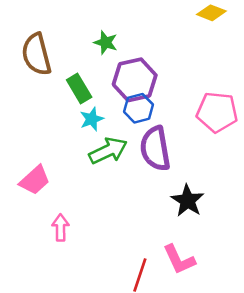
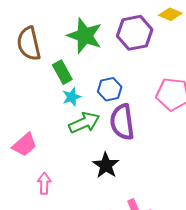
green star: (106, 43) -> (85, 36), size x1.8
purple hexagon: (135, 80) -> (135, 33), moved
black star: (188, 201) -> (106, 165), moved

